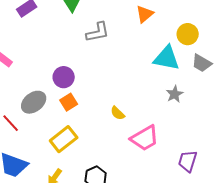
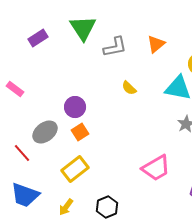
gray L-shape: (98, 32) -> (115, 47), moved
yellow semicircle: (118, 113) -> (129, 88), moved

